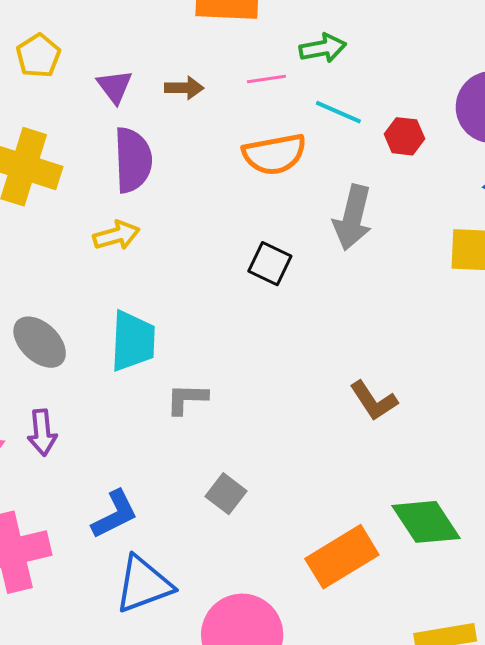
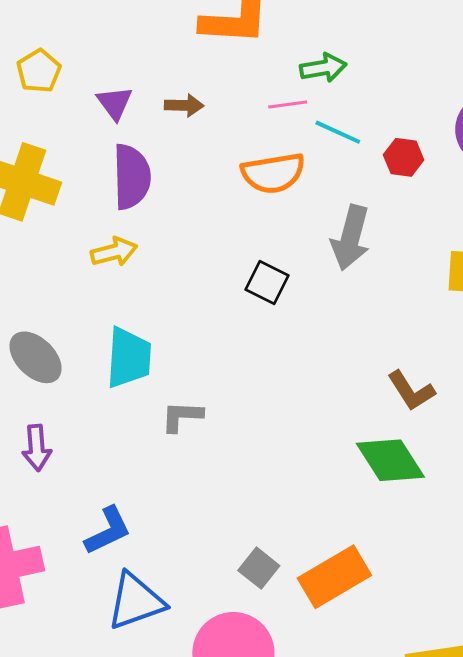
pink line: (266, 79) -> (288, 105), moved
brown L-shape: (374, 401) -> (411, 391), moved
gray square: (226, 494) -> (259, 568), moved
green diamond: (426, 522) -> (390, 460), moved

